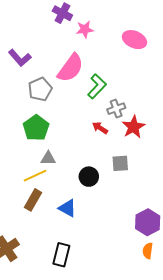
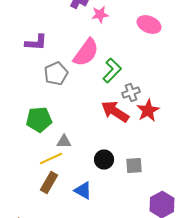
purple L-shape: (20, 58) -> (36, 43), turned -45
green pentagon: (36, 128) -> (39, 120), moved, turned 30
red arrow: (100, 128) -> (115, 112), size x1.8
gray square: (120, 163) -> (134, 166), moved

